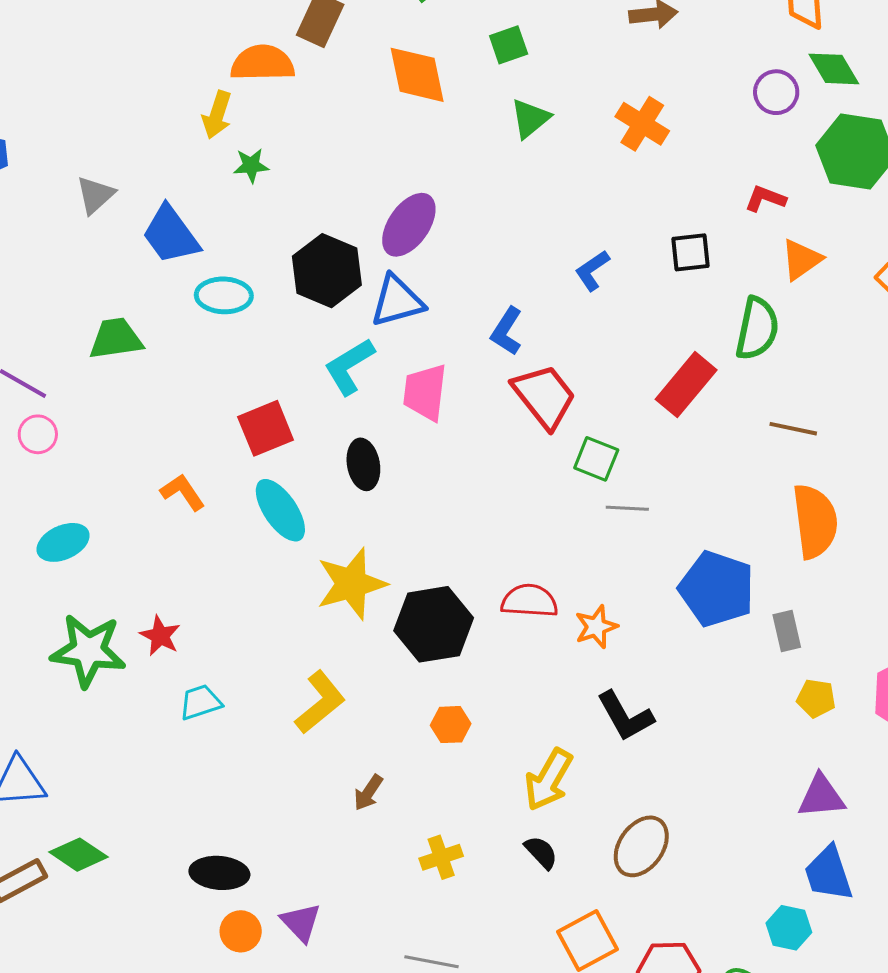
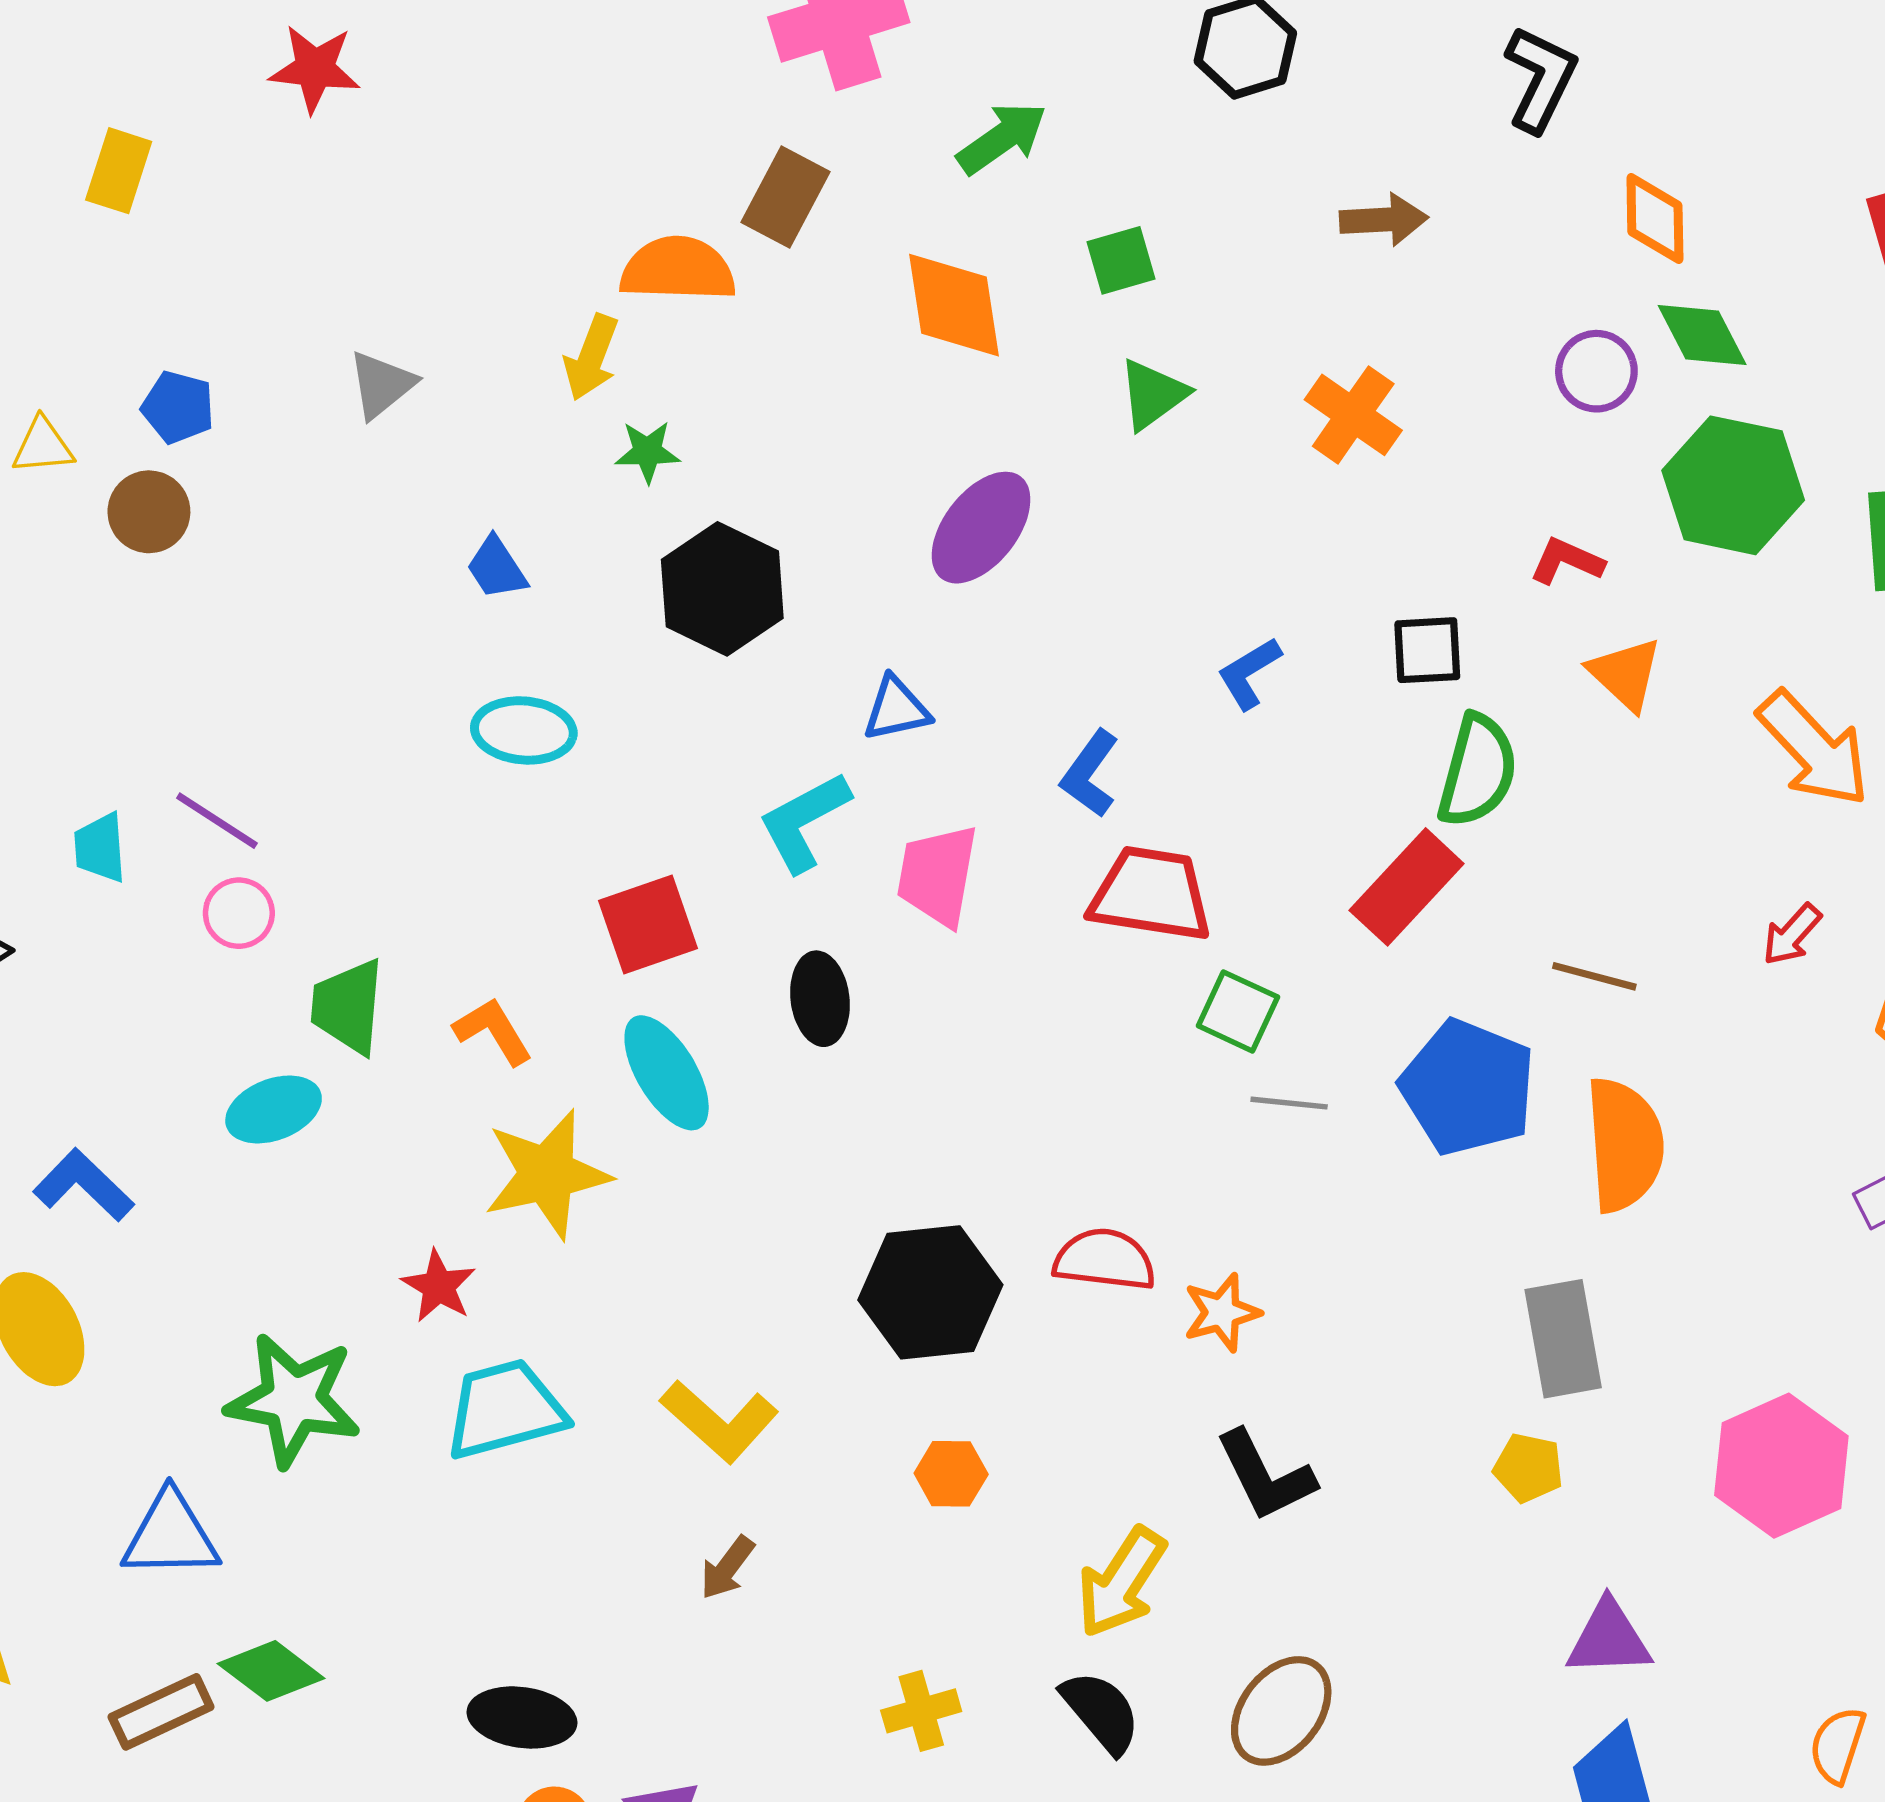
gray triangle: (95, 195) -> (382, 385), moved
purple ellipse: (409, 225) -> (981, 528), moved
blue trapezoid: (171, 235) -> (497, 568), size x0.6
orange triangle: (801, 260) -> (1625, 674), turned -45
black hexagon: (327, 271) -> (722, 589), moved
cyan ellipse: (224, 295) -> (524, 730), moved
blue triangle: (397, 301) -> (896, 709), size x0.7
green semicircle: (757, 328) -> (1478, 771), moved
green trapezoid: (116, 339) -> (348, 1007), moved, turned -80
red trapezoid: (544, 396) -> (1151, 894), turned -46
yellow star: (351, 584) -> (547, 1174), moved
blue pentagon: (717, 589) -> (1468, 1087), moved
gray rectangle: (787, 631) -> (1563, 1339), size x1.6
green star: (88, 651) -> (294, 1400), moved
yellow pentagon: (816, 698) -> (1528, 1468), moved
cyan trapezoid: (201, 702) -> (505, 1409), size x1.6
yellow L-shape: (320, 702) -> (719, 1421), turned 78
brown arrow: (368, 793) -> (727, 1568), moved
black semicircle: (541, 852) -> (1101, 1712), size x1.4

